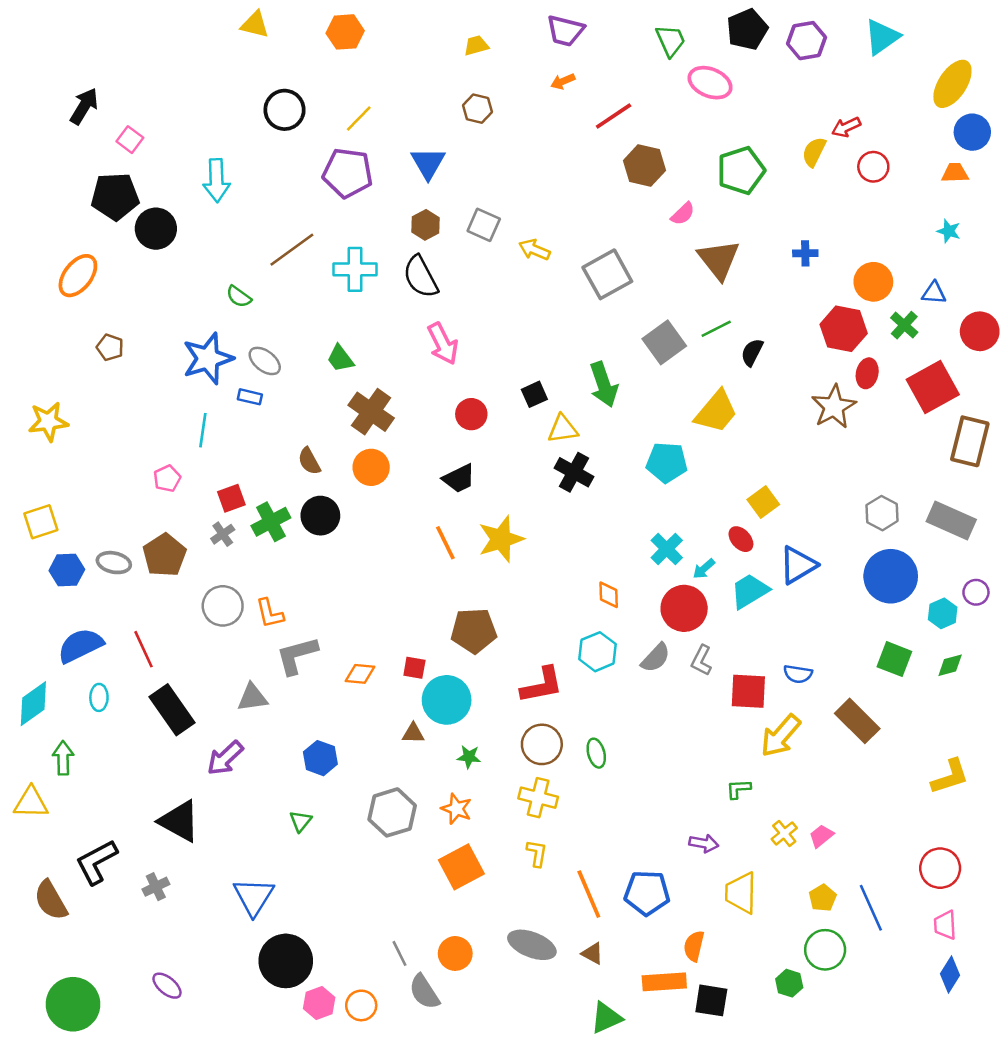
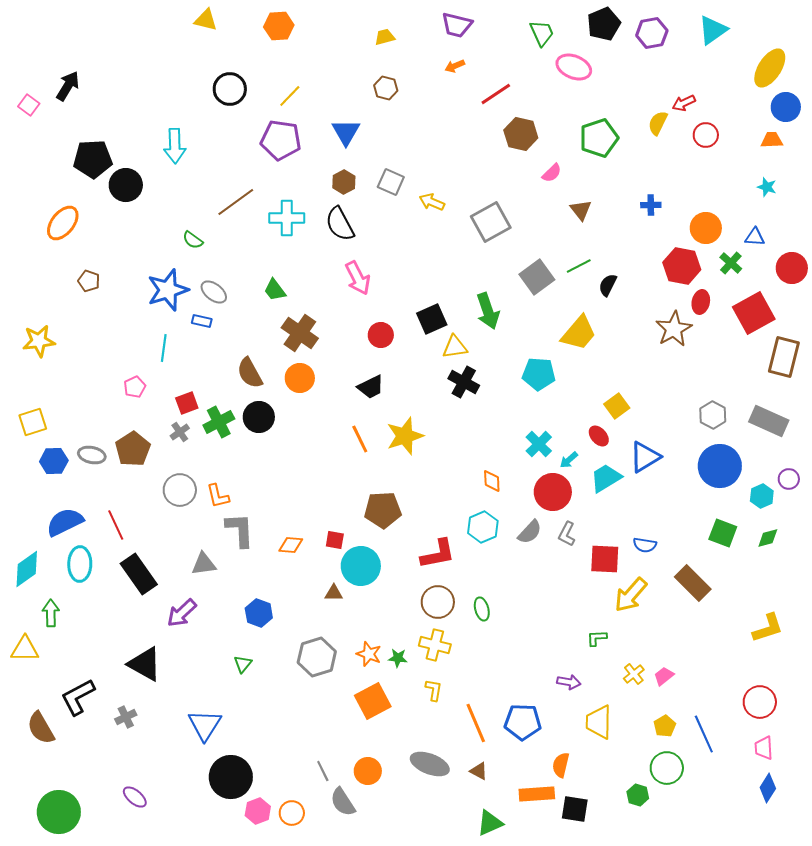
pink square: (130, 140) -> (29, 105), moved
brown triangle: (719, 260) -> (581, 210), size x0.6
black square: (534, 394) -> (432, 319), size x1.4
brown semicircle: (309, 461) -> (250, 373), size x1.4
gray L-shape: (297, 655) -> (240, 530), turned 102
cyan ellipse: (99, 697) -> (80, 564), size x1.6
green star: (469, 757) -> (398, 658), moved

